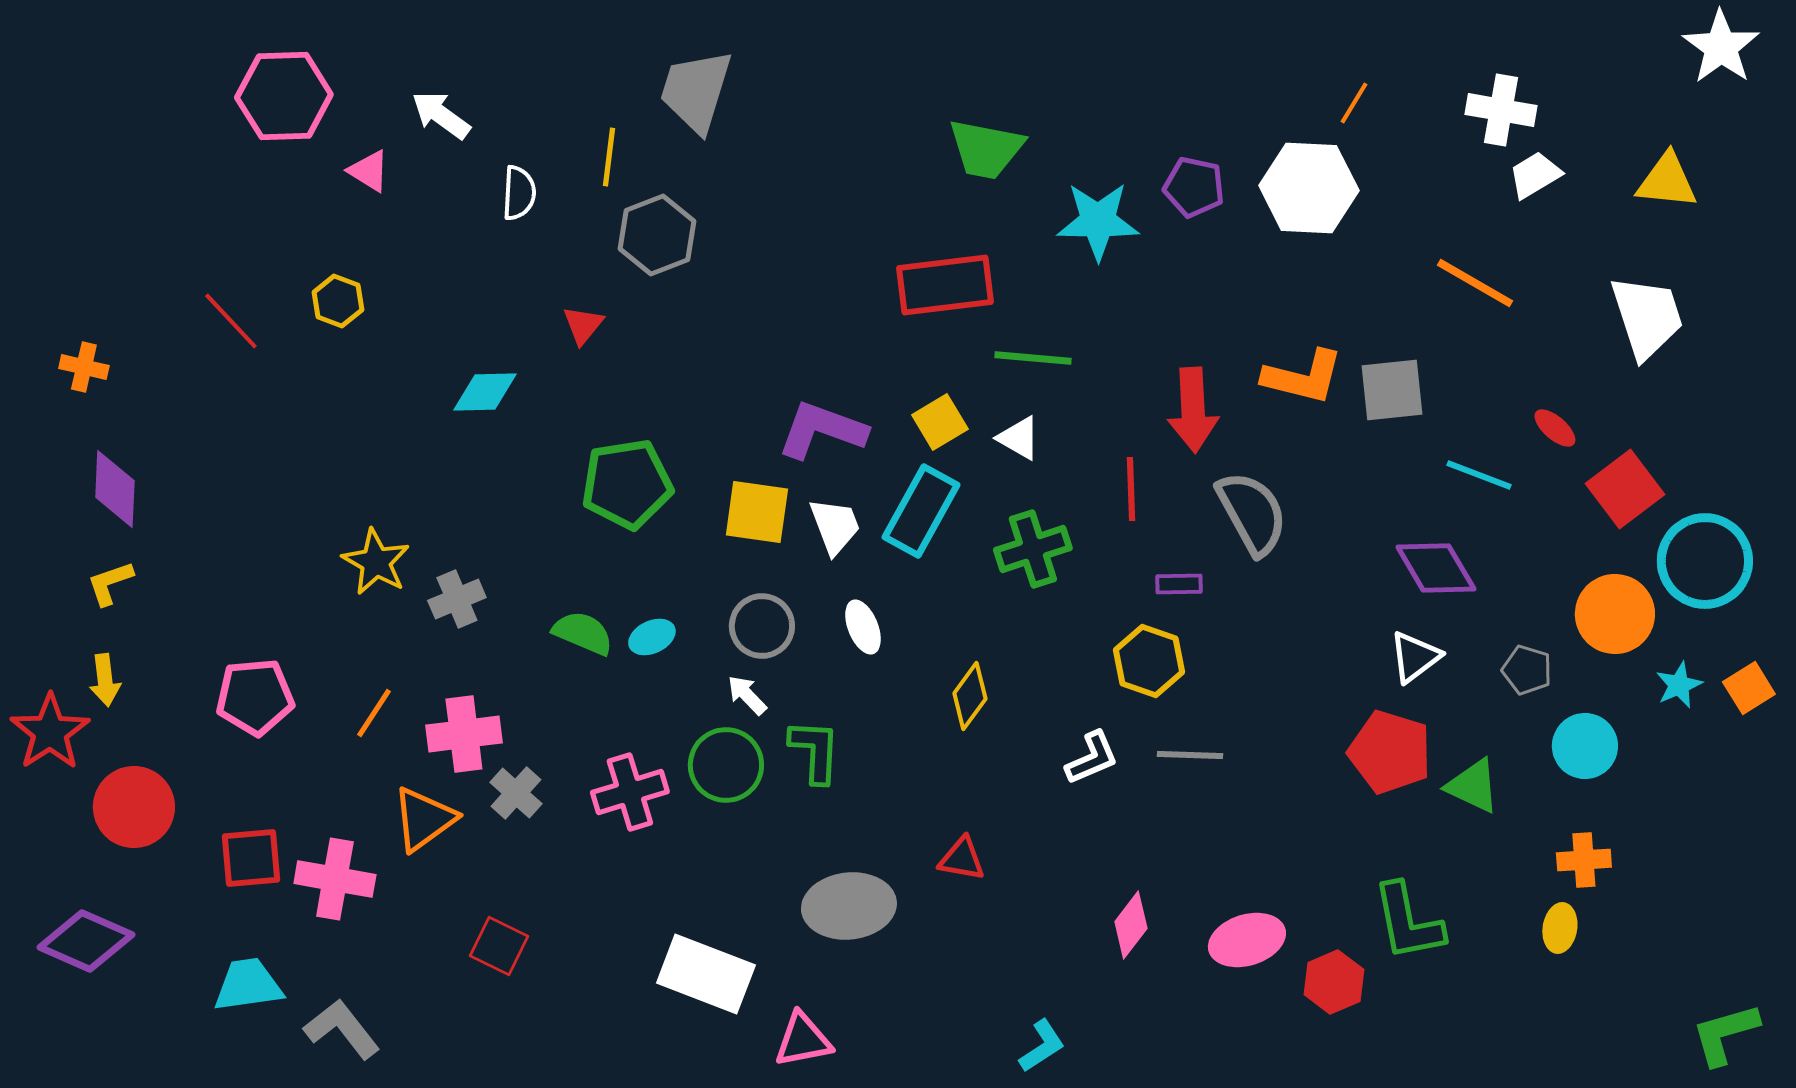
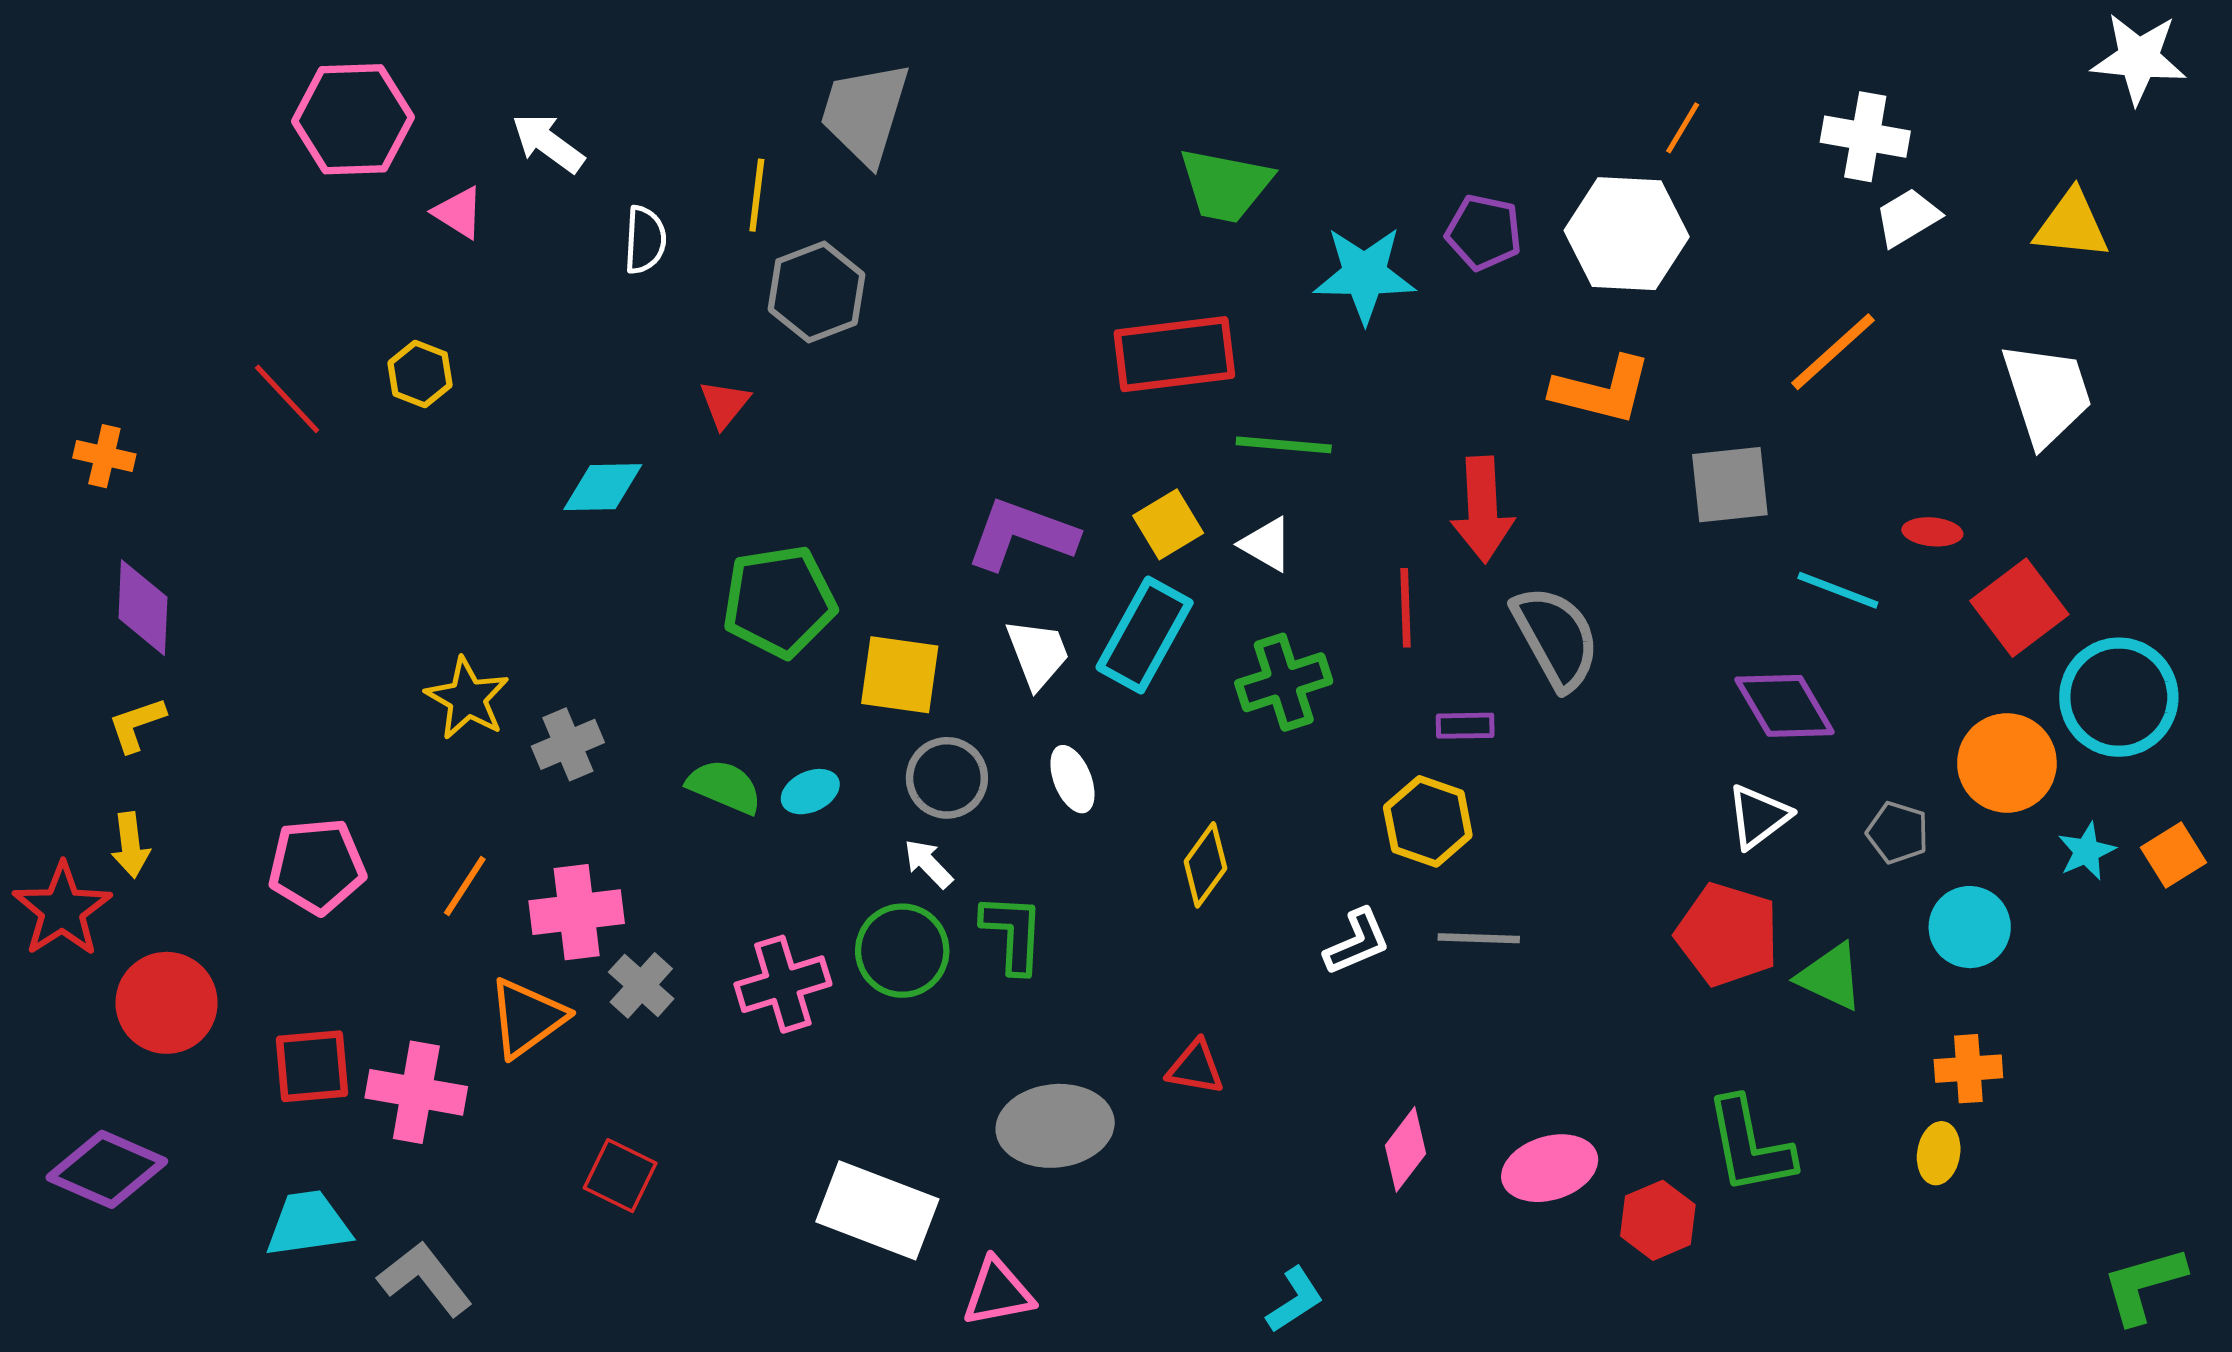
white star: (1721, 47) -> (2139, 58), turned -30
orange line: (1475, 283) -> (1833, 352), turned -72
orange L-shape: (1303, 377) -> (1602, 390), moved
red ellipse: (1555, 428) -> (1932, 532), turned -36
yellow square: (757, 512) -> (900, 675), moved

